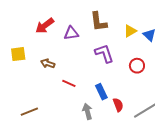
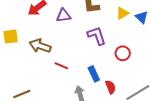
brown arrow: (48, 64) -> (40, 46), size x1.5
red circle: (137, 66) -> (123, 53), moved

